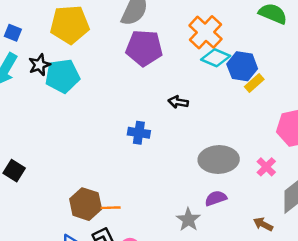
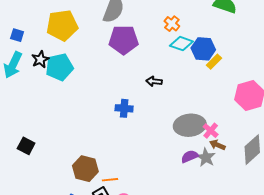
orange cross: (206, 32) -> (172, 24), size x0.6
pink cross: (266, 167) -> (211, 131), moved
orange line: (111, 208) -> (110, 180), moved
gray star: (188, 220) -> (206, 157), moved
brown arrow: (263, 224) -> (217, 145), moved

